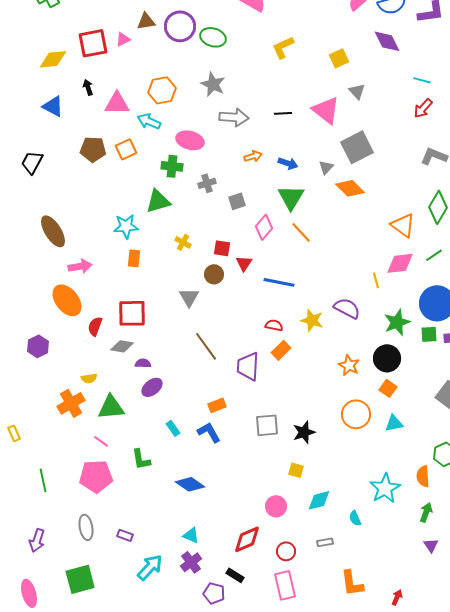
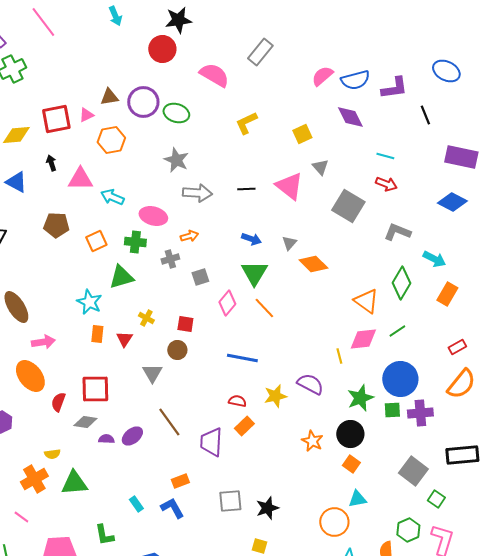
orange hexagon: (162, 90) -> (111, 140), moved
red arrow: (423, 108) -> (386, 184), turned -110
gray square: (357, 147) -> (348, 206), moved, turned -32
orange square: (126, 149) -> (96, 241), moved
orange arrow: (253, 156) -> (189, 236), moved
cyan star: (126, 226) -> (89, 302), turned 30
red triangle: (244, 263) -> (124, 339), moved
yellow star: (312, 320) -> (275, 396), turned -30
purple ellipse: (152, 387) -> (132, 436), moved
orange circle: (356, 414) -> (334, 522), moved
pink line: (101, 441) -> (21, 517), moved

